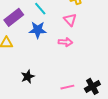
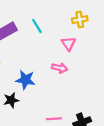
blue star: (38, 30) -> (25, 80), moved

